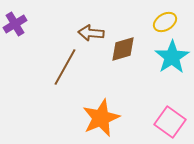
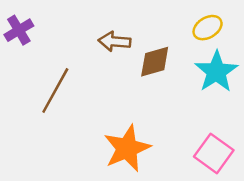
brown line: (65, 67) -> (55, 90), moved

